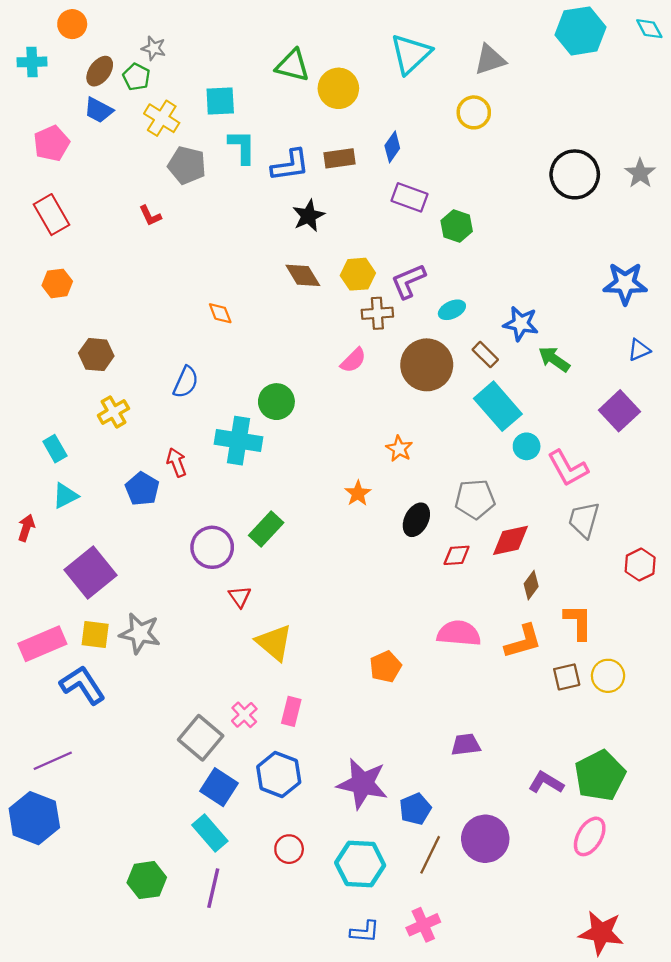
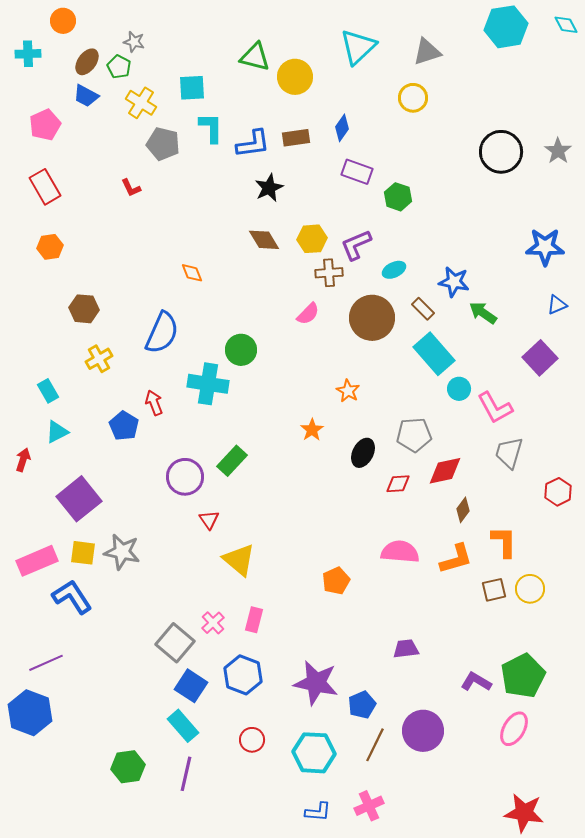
blue semicircle: (186, 382) -> (162, 333), size x1.5

